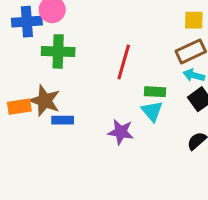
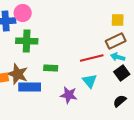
red line: (124, 62) -> (92, 58), moved, turned 60
green rectangle: (155, 92) -> (51, 68), moved
blue rectangle: (63, 120) -> (30, 87), size x1.5

